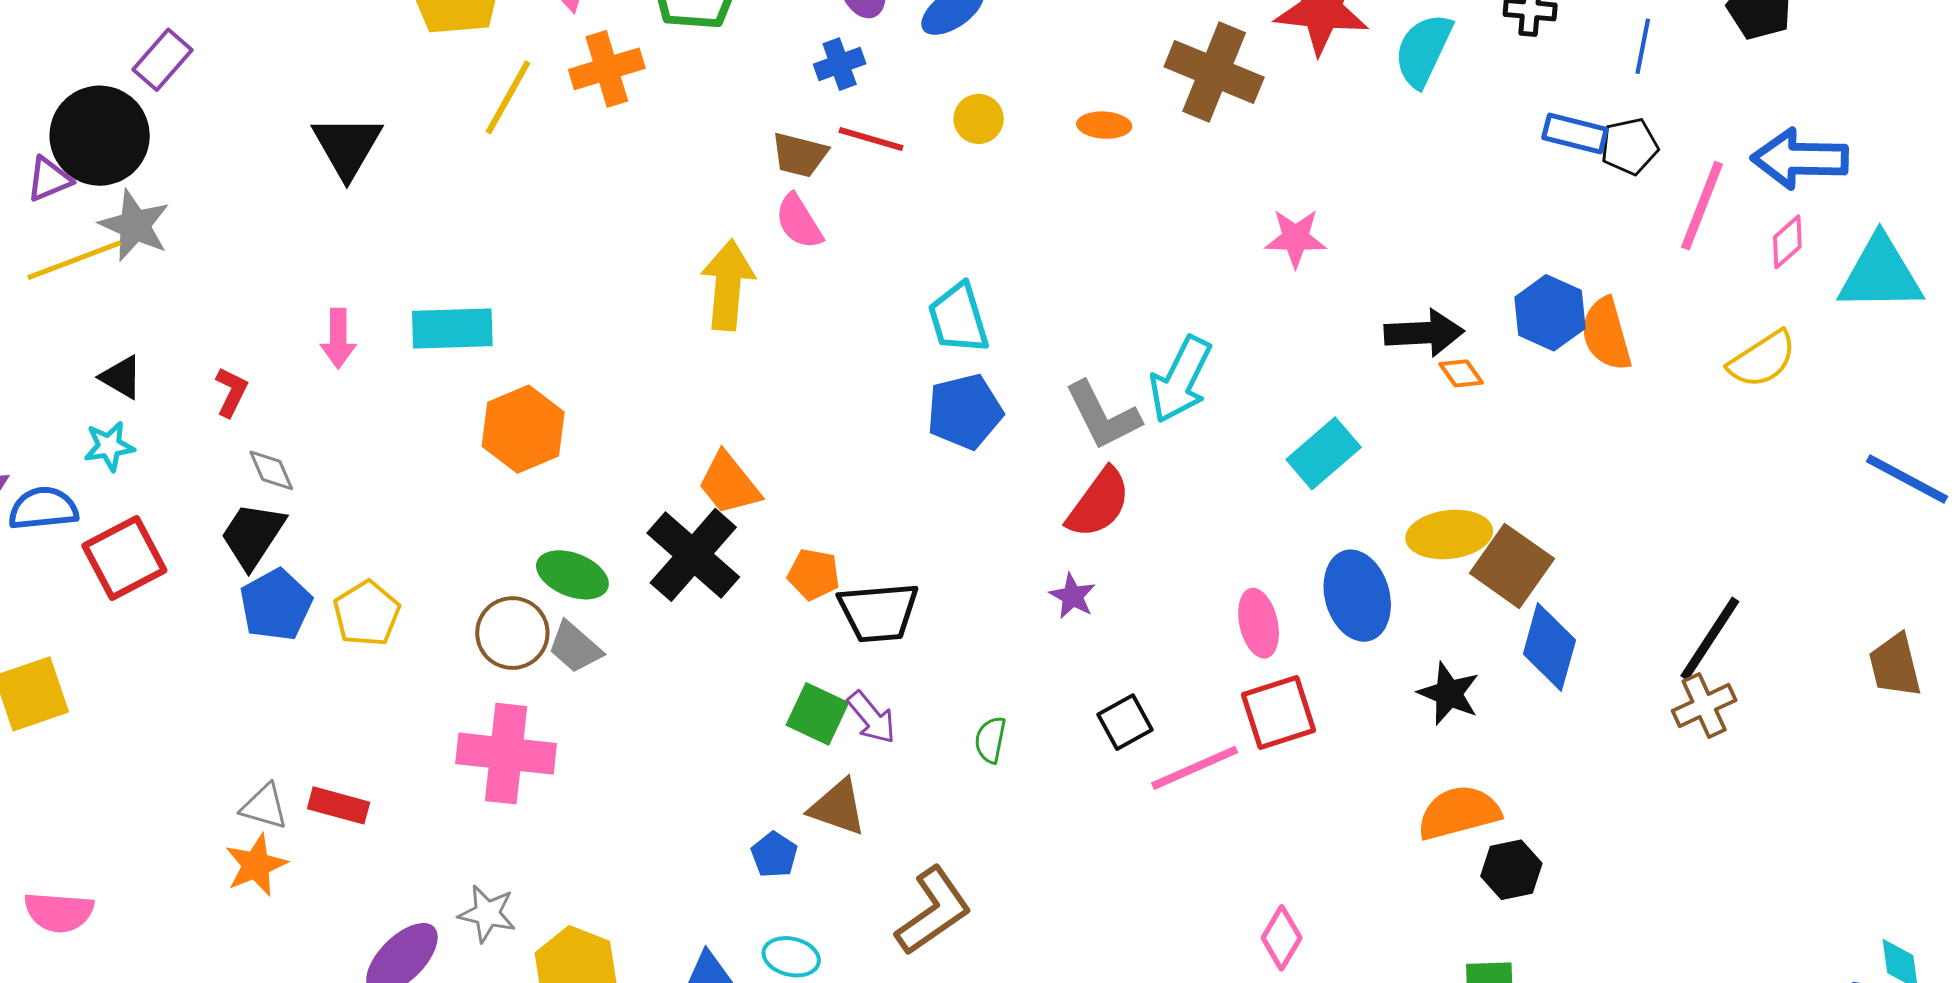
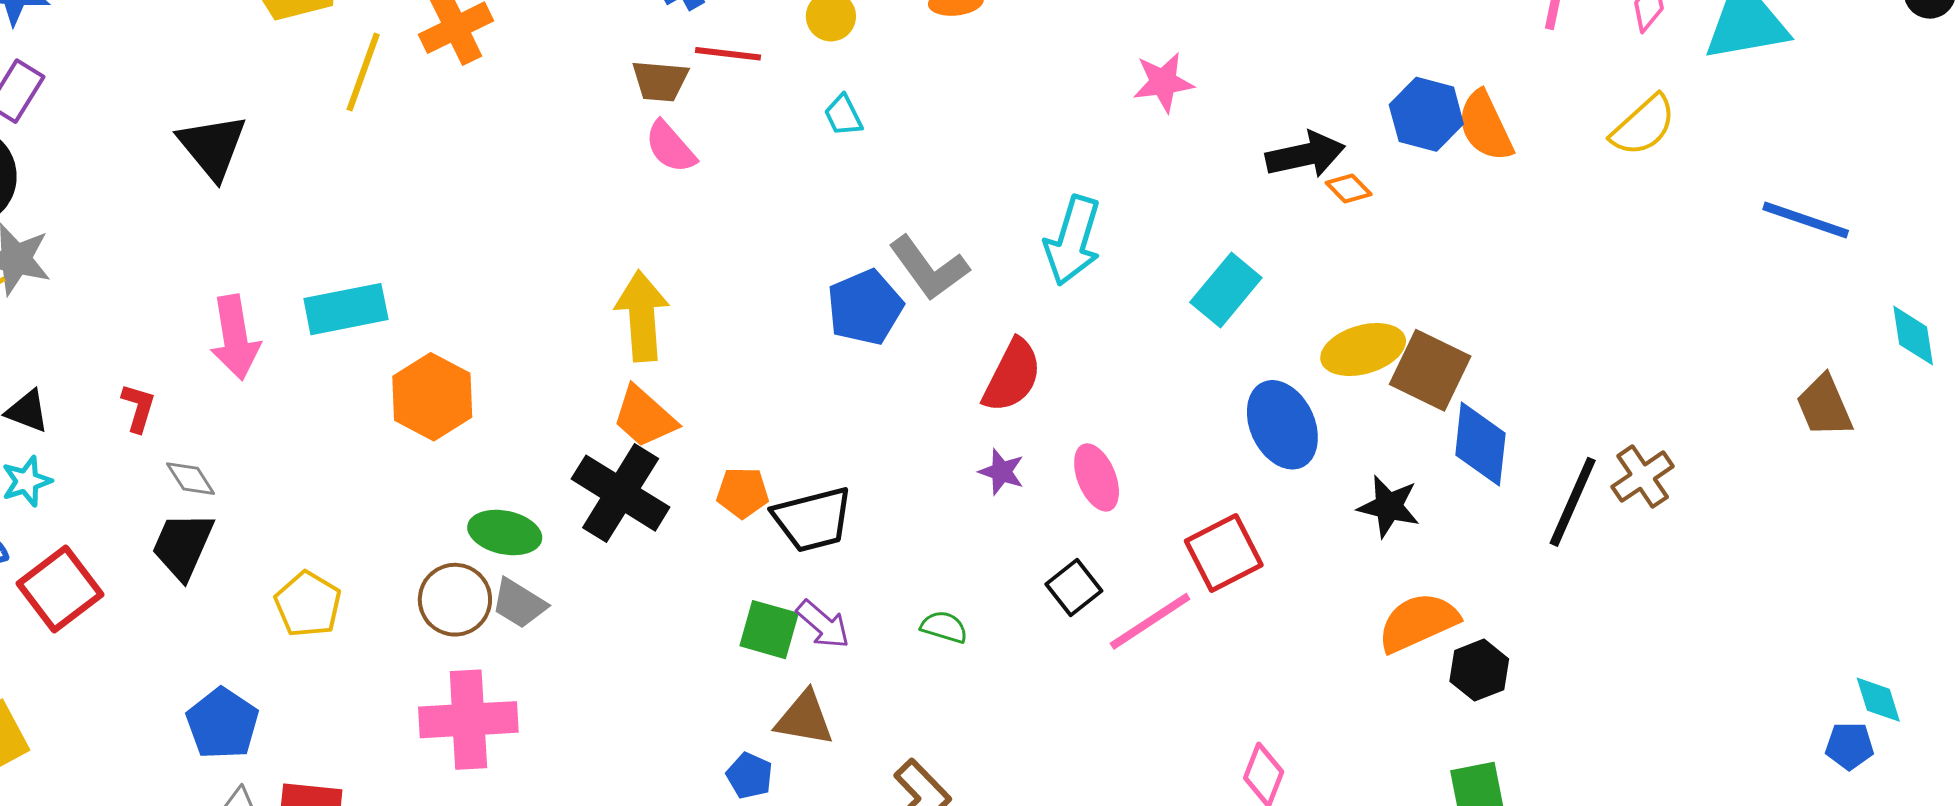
yellow arrow: (728, 285) -> (642, 316), moved
cyan trapezoid: (958, 318) -> (843, 115), moved, size x0.6
pink arrow: (338, 338) -> (235, 337), size x1.4
gray L-shape: (1103, 416) -> (929, 268), moved
blue pentagon: (276, 605) -> (222, 723), moved
pink ellipse: (1259, 623) -> (1097, 477), moved
black line: (1710, 639) -> (1573, 502), moved
green semicircle: (990, 740) -> (944, 627), turned 105

